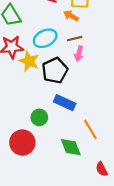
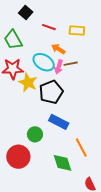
orange arrow: (71, 16) -> (58, 49), moved
cyan ellipse: (45, 38) -> (44, 62), turned 55
pink arrow: (79, 54) -> (59, 67), moved

